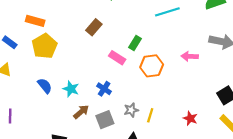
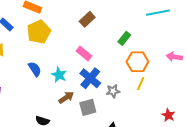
pink rectangle: (117, 58) -> (84, 54), moved
blue cross: (104, 89) -> (90, 78), size x1.5
gray star: (131, 110) -> (113, 91), moved
yellow line: (150, 115) -> (141, 84), moved

